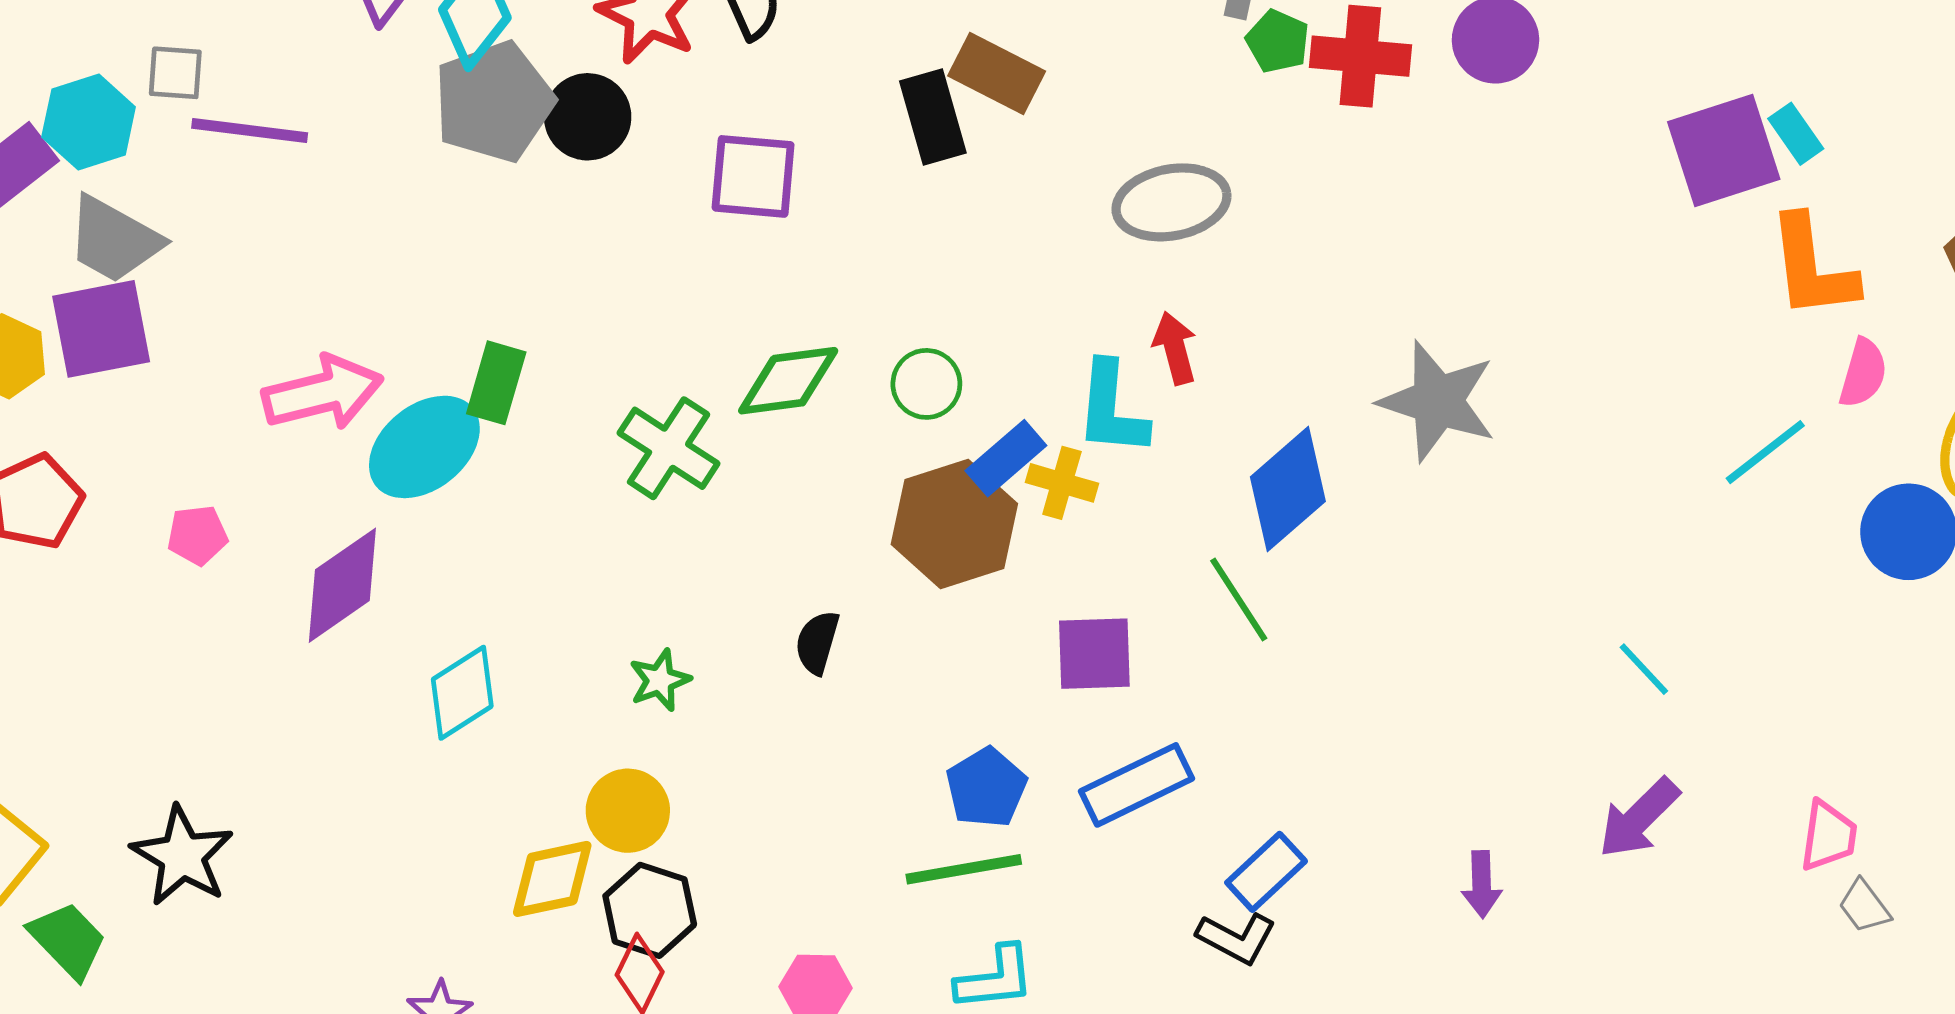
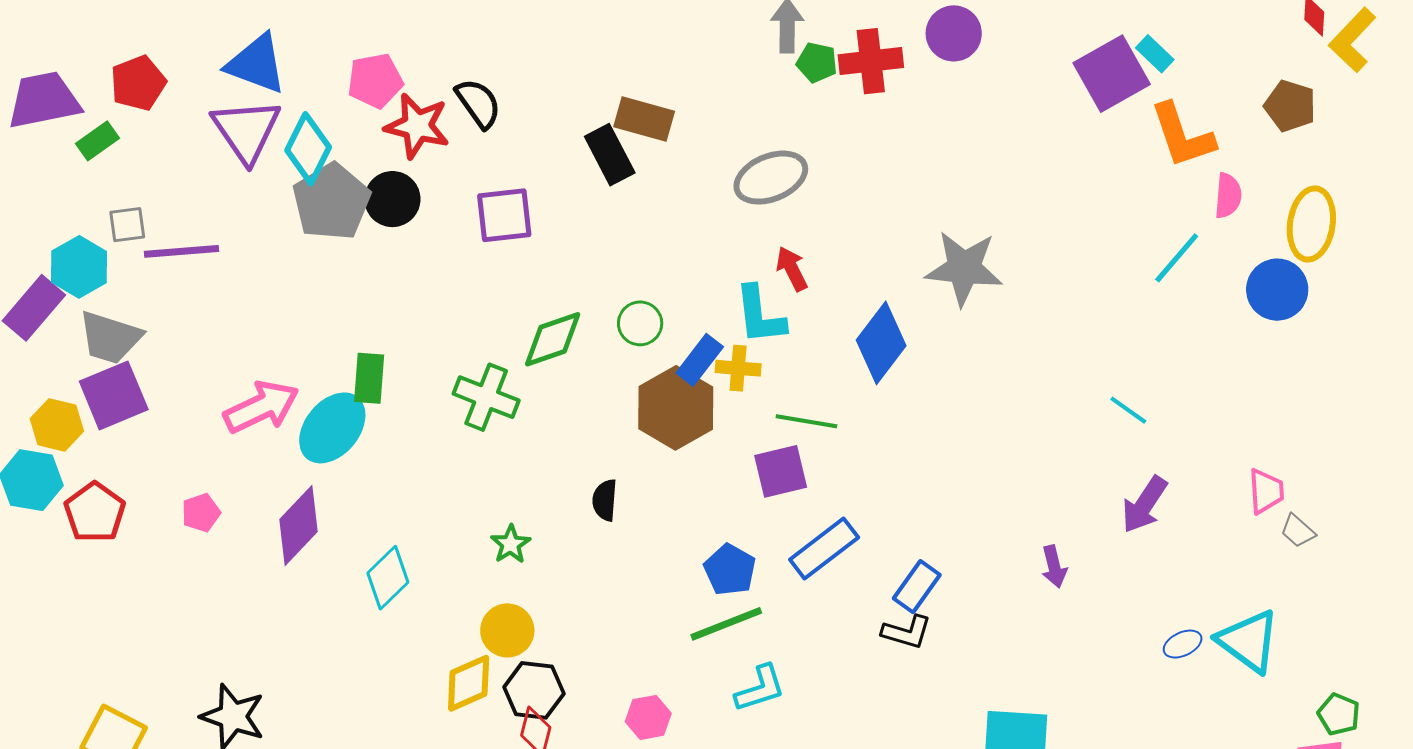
green line: (1239, 599) -> (806, 421), moved, turned -36

